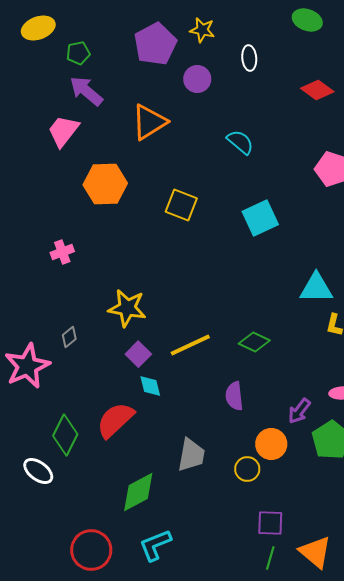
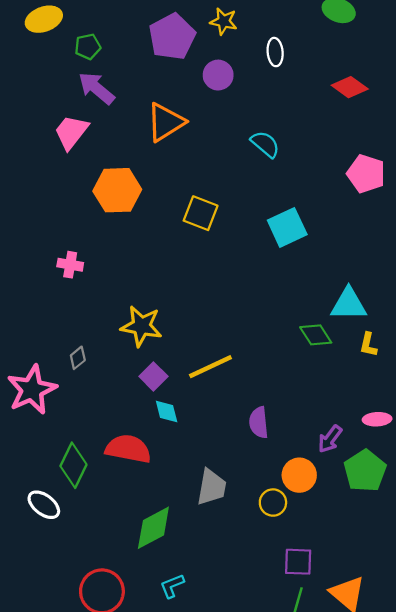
pink cross: (62, 252) -> (70, 265), turned 30
green diamond: (254, 342) -> (316, 335), moved, turned 32
red semicircle: (115, 420) -> (128, 449), turned 54
cyan L-shape: (155, 545) -> (172, 586), size x0.7

